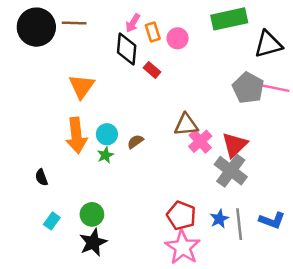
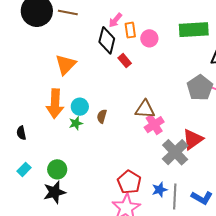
brown semicircle: (135, 142) -> (102, 116), turned -48
red triangle: (235, 145) -> (193, 139), moved

